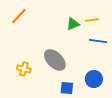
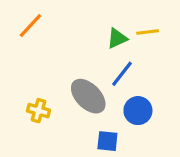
blue line: (98, 41) -> (122, 74), moved, turned -60
blue circle: (94, 79) -> (138, 111), moved

